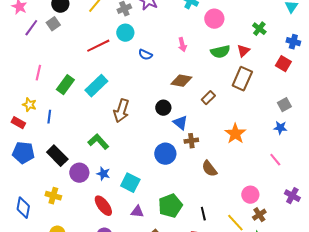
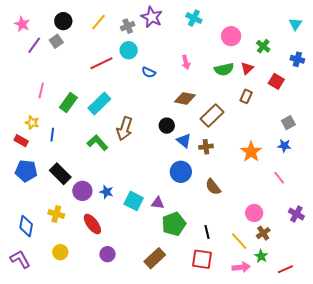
pink circle: (214, 19) -> (231, 36), moved
red square: (283, 64) -> (276, 81), moved
brown rectangle: (242, 79) -> (246, 96), size x0.6
brown rectangle: (208, 98) -> (212, 116), size x1.6
orange star: (235, 134) -> (251, 152), moved
brown cross: (191, 141) -> (206, 147), moved
green L-shape: (98, 142) -> (97, 143), moved
blue circle: (165, 154) -> (181, 172), moved
red ellipse: (103, 206) -> (92, 224), moved
purple triangle: (137, 212) -> (158, 203), moved

